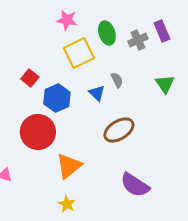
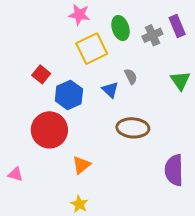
brown ellipse: (119, 130) -> (133, 128), turned 36
orange triangle: (69, 166) -> (81, 165), size x0.7
purple semicircle: (135, 185) -> (174, 170), moved, turned 56

